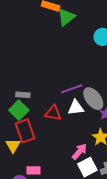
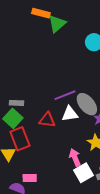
pink arrow: (79, 152) -> (75, 158), turned -60

